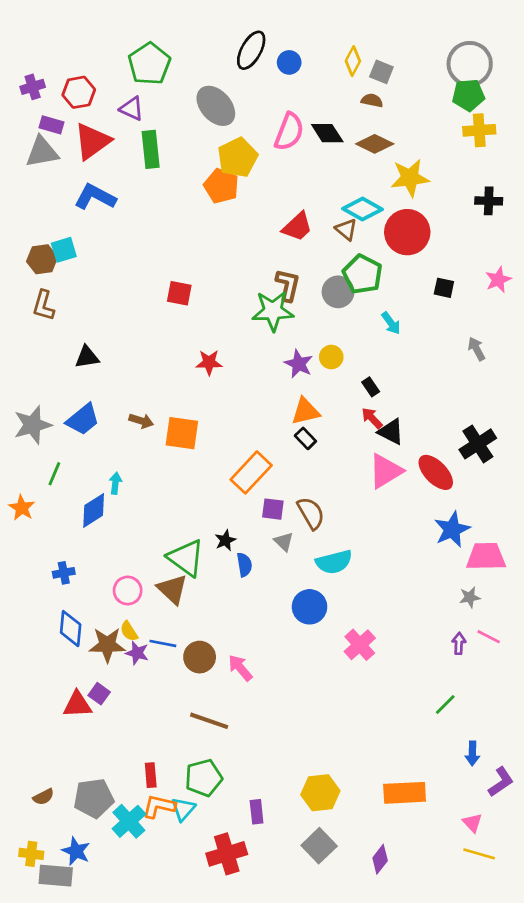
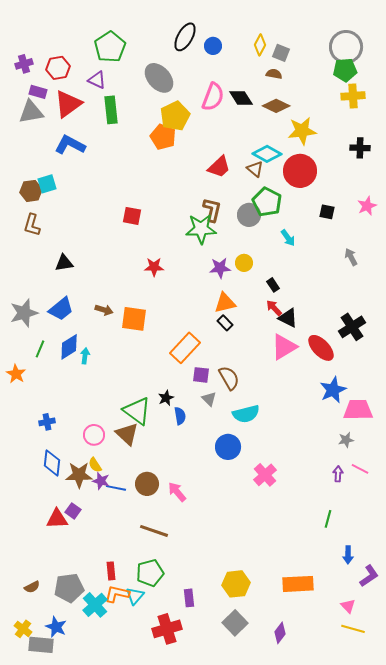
purple star: (299, 364) -> (220, 268), turned -30
blue diamond: (94, 510) -> (69, 347), moved
blue line: (163, 643) -> (116, 488), moved
green line: (445, 705) -> (328, 519), turned -30
yellow cross: (31, 854) -> (23, 629), turned 30

